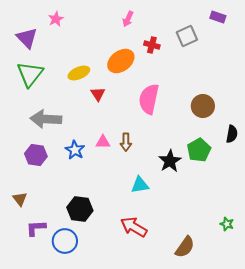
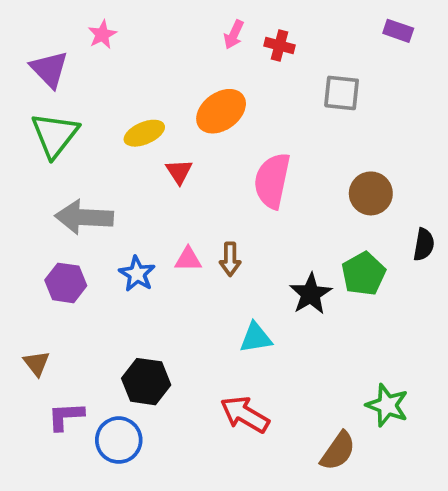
gray square: (187, 36) -> (342, 93), moved, turned 30
red cross: (152, 45) -> (279, 45), moved
green star: (227, 224) -> (387, 405), moved, size x1.6

